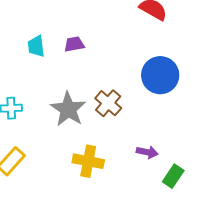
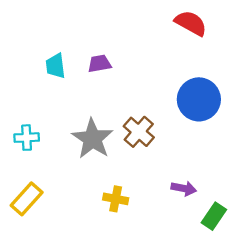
yellow cross: (88, 161) -> (116, 199), size x0.7

